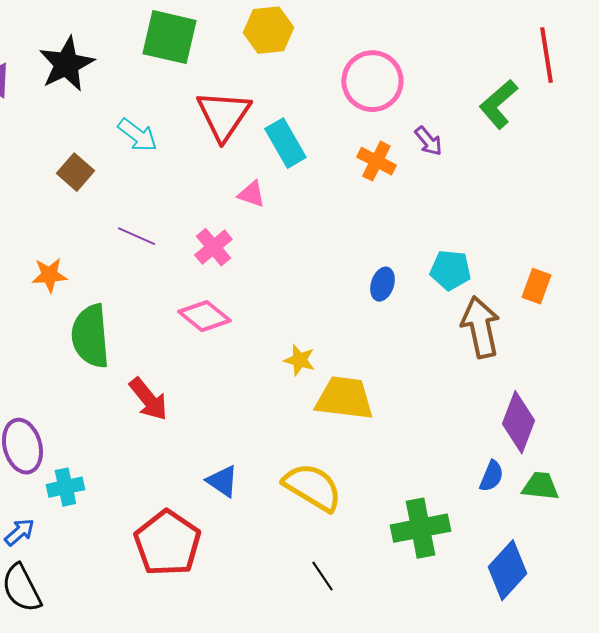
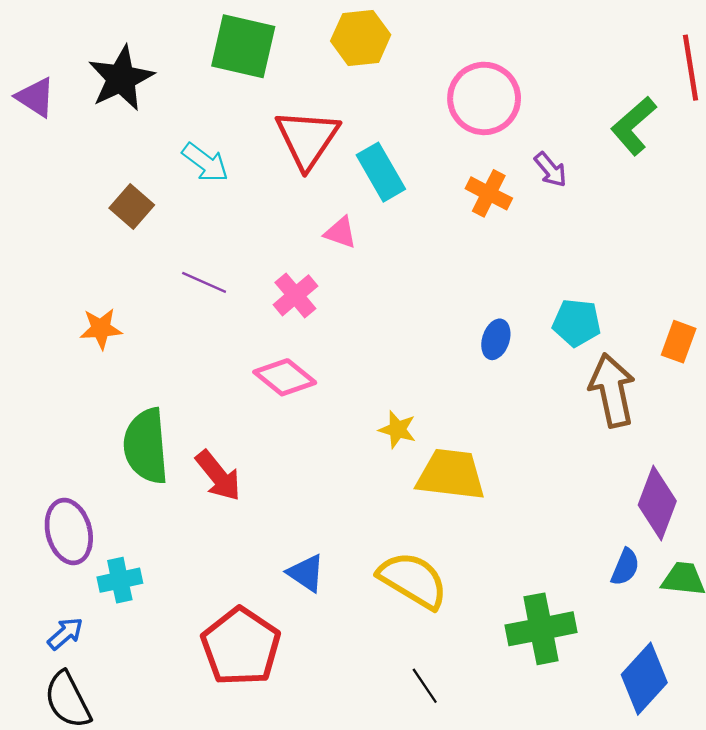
green semicircle: (90, 336) -> (146, 446), moved

